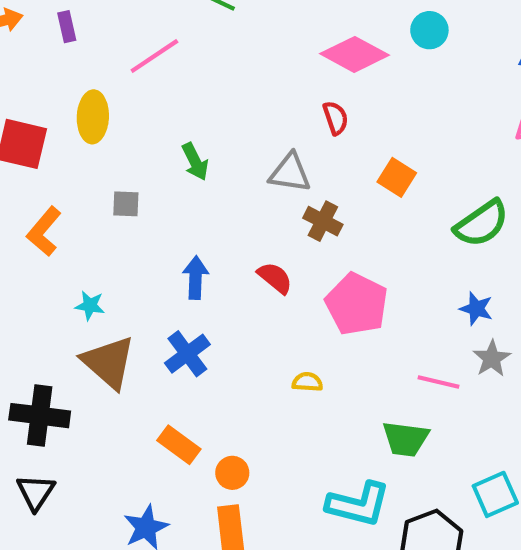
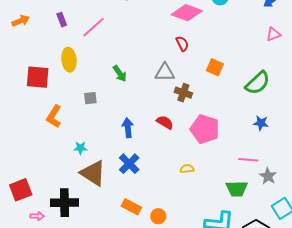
purple rectangle: (67, 27) -> (62, 20), moved
gray star: (492, 358) -> (268, 176), moved

